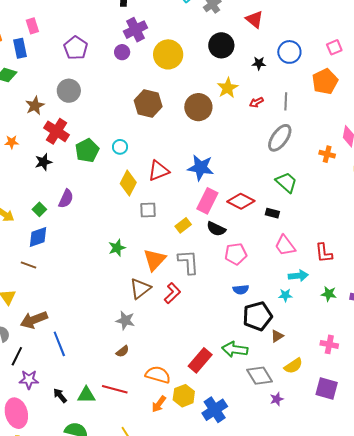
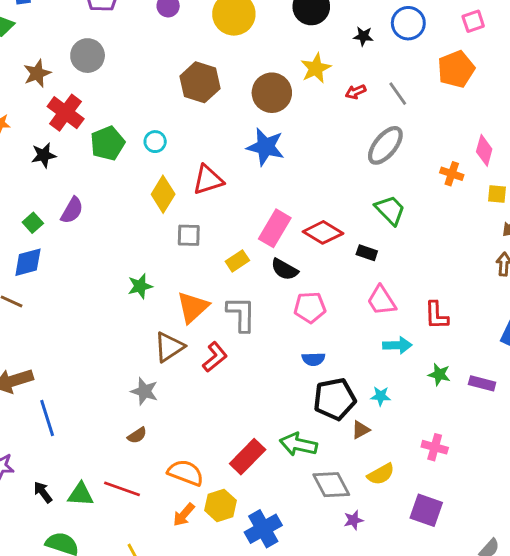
gray line: (286, 101) -> (398, 94), turned -42
blue star: (201, 168) -> (265, 147), moved
cyan star: (285, 295) -> (381, 396), moved

